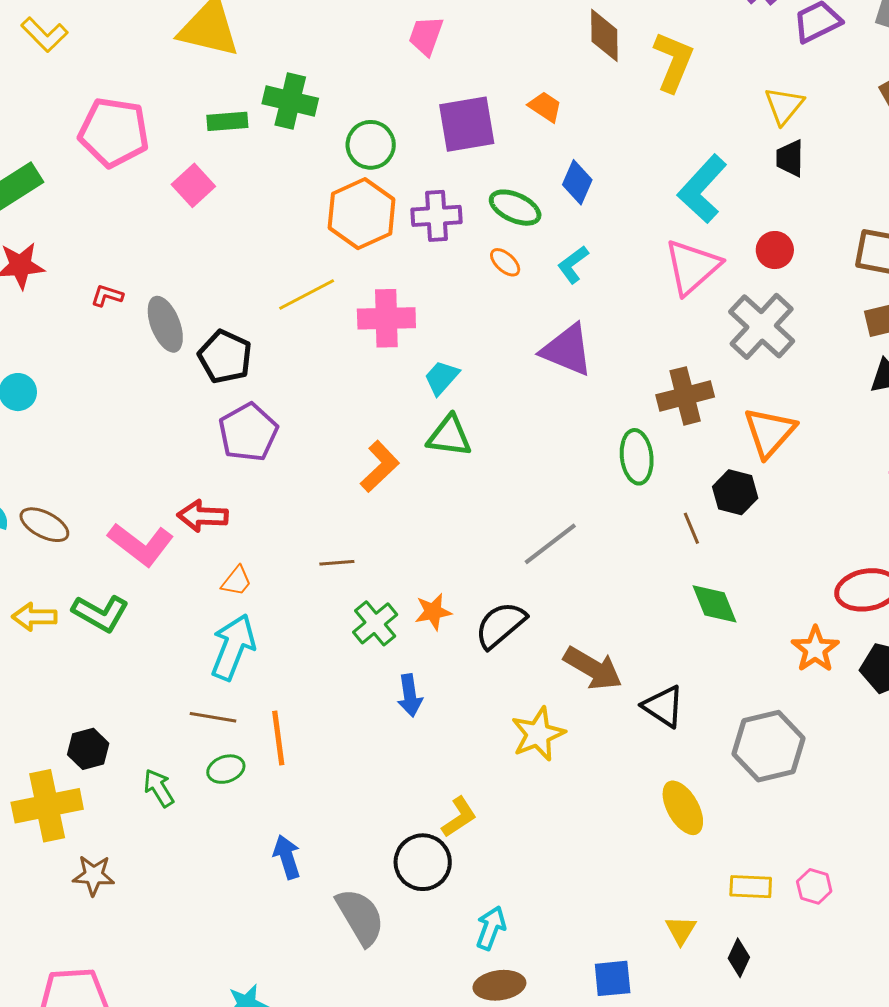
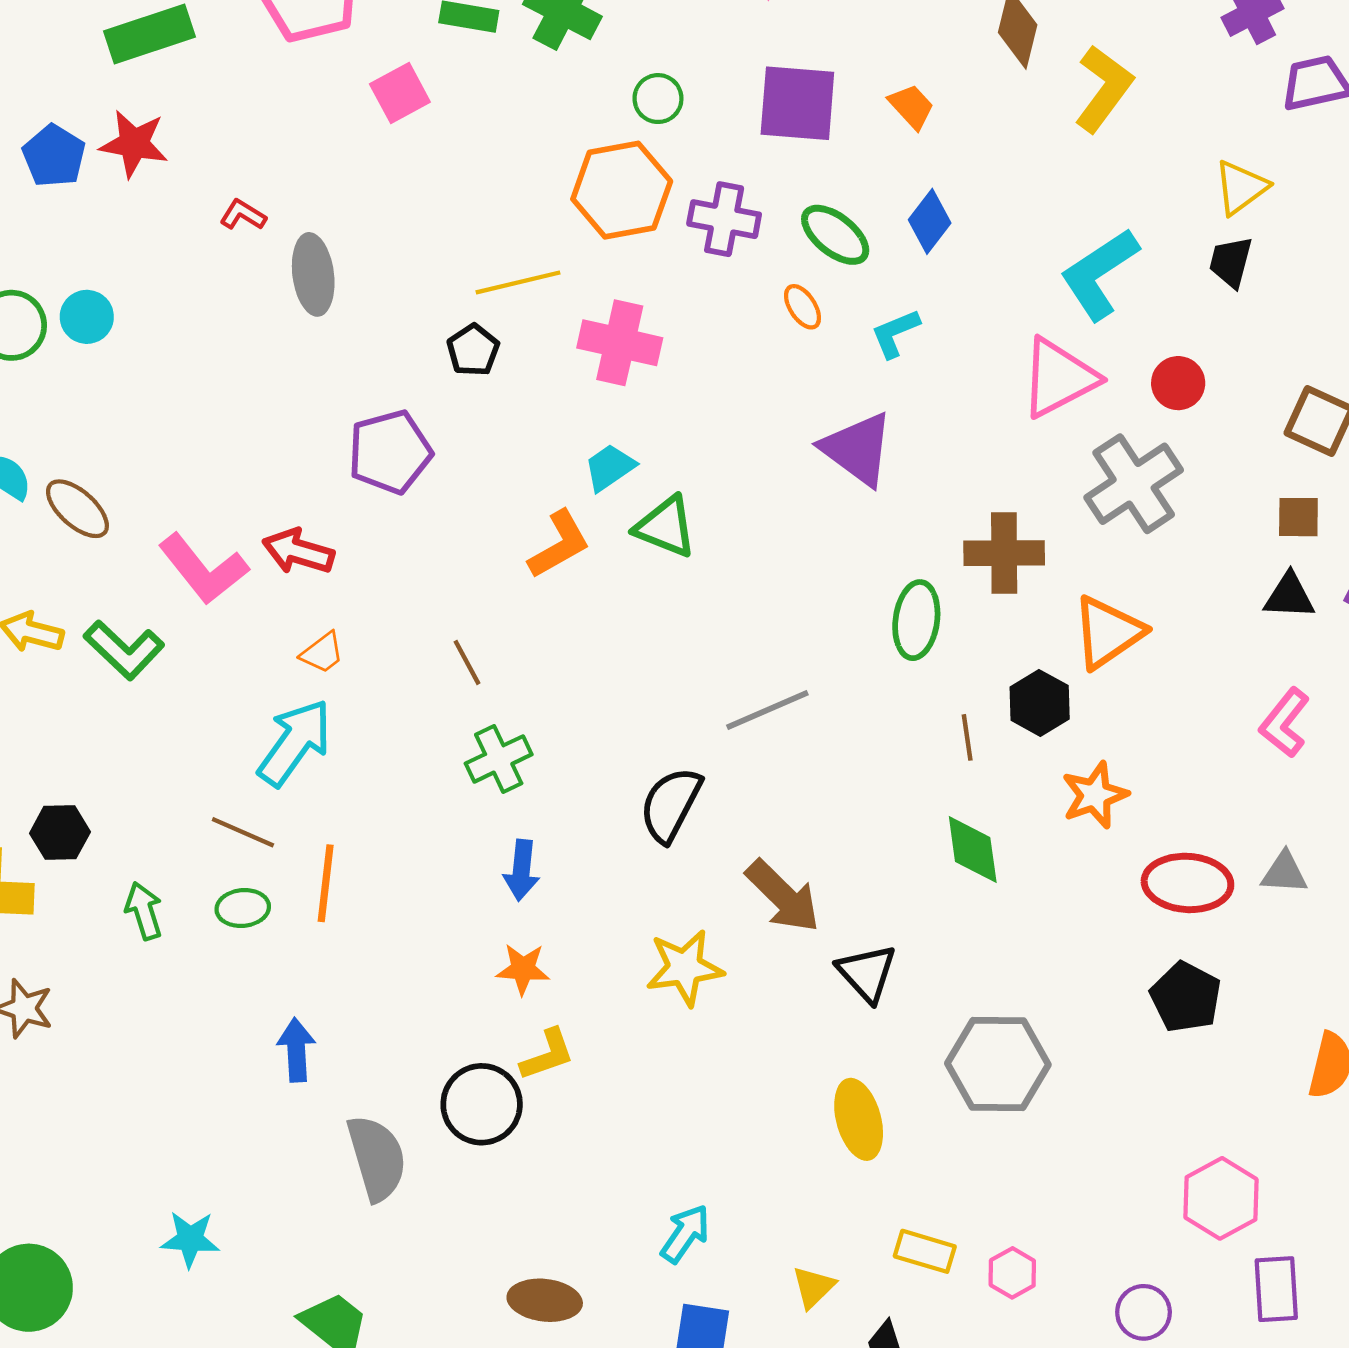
green circle: (371, 145) -> (658, 99), size x0.7
black pentagon: (225, 357) -> (473, 350), moved, size x0.7
cyan trapezoid: (442, 378) -> (610, 467), moved
brown line: (337, 563) -> (467, 662), turned 52
orange star: (433, 612) -> (523, 969), moved
black semicircle: (500, 625) -> (671, 805), turned -36
orange star: (815, 649) -> (1095, 795), moved
cyan arrow: (491, 928) -> (685, 1234), moved

